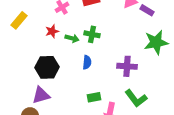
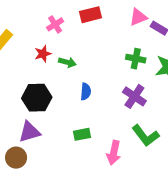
green cross: (92, 34) -> (136, 59), moved
purple cross: (127, 66) -> (134, 96), turned 30
green rectangle: (94, 97) -> (82, 134), moved

